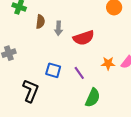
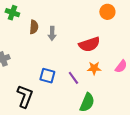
red semicircle: (84, 38) -> (89, 44), moved
orange star: (108, 63) -> (94, 68), moved

